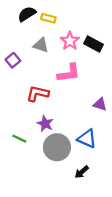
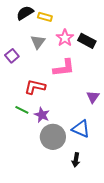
gray triangle: (41, 45) -> (38, 42), turned 49
purple triangle: (100, 104) -> (93, 97), turned 48
green line: (19, 139) -> (22, 110), moved
black arrow: (82, 172) -> (76, 160), turned -40

